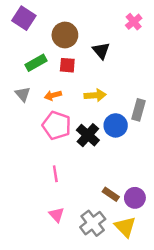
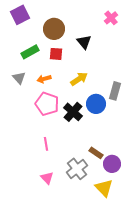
purple square: (24, 18) -> (20, 15), turned 30
yellow arrow: (95, 95) -> (79, 79), turned -30
brown rectangle: (111, 194) -> (96, 153), moved
gray cross: (93, 223) -> (77, 169), moved

